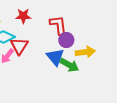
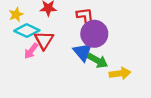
purple circle: (66, 40) -> (94, 34), size x1.6
yellow arrow: (85, 52) -> (120, 73), moved

